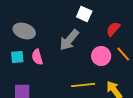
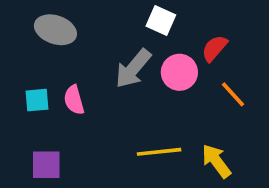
gray ellipse: (24, 31) -> (55, 30), moved
pink circle: (101, 56) -> (179, 72), moved

